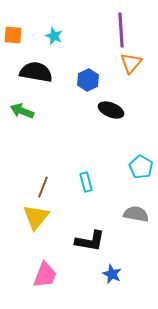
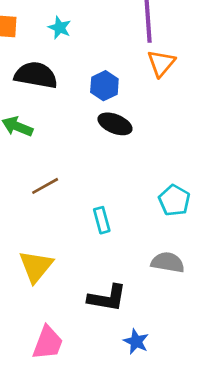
black ellipse: (111, 110) -> (115, 124), moved
brown line: (43, 187) -> (45, 186), moved, turned 40

